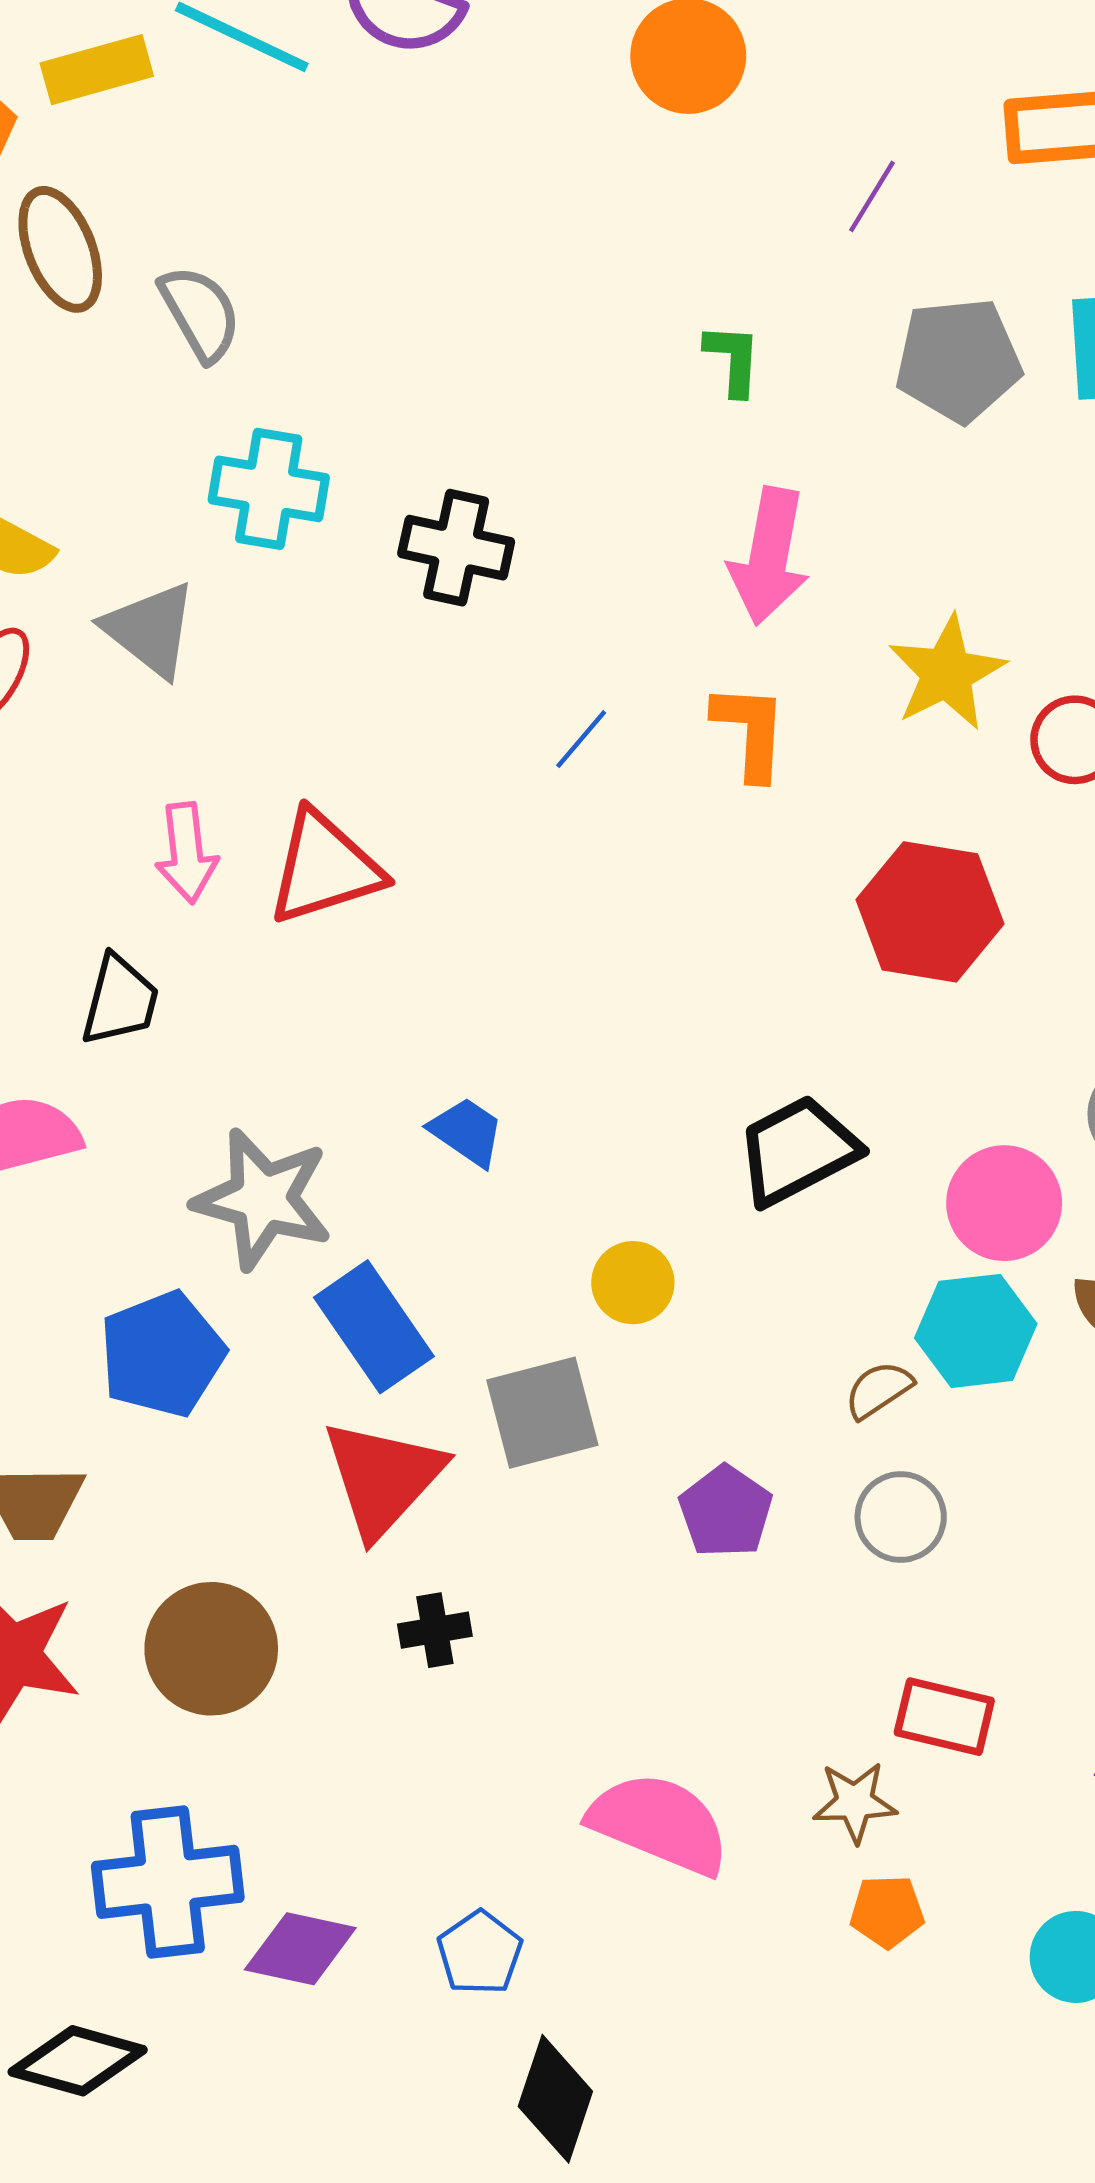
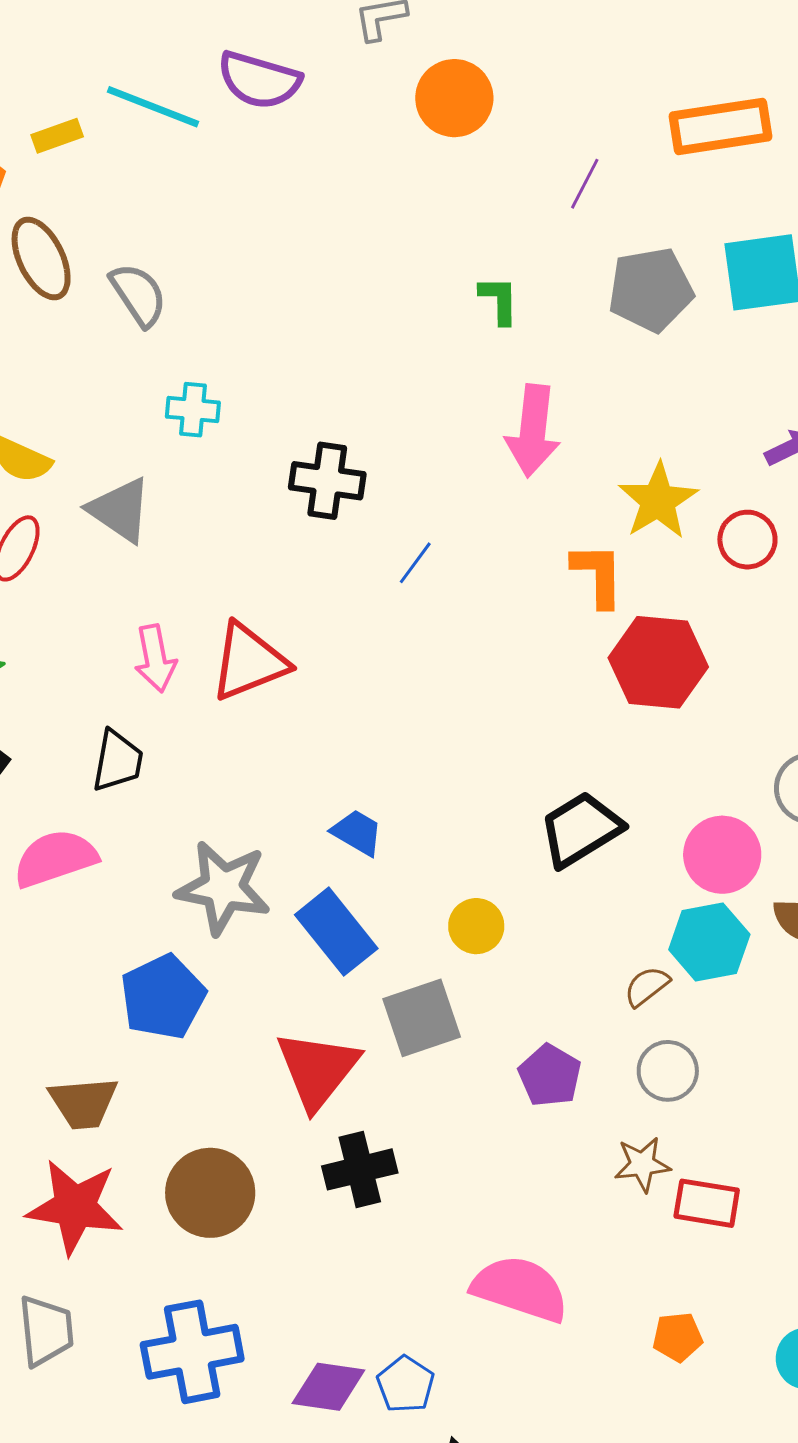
yellow rectangle: (97, 70) -> (57, 136), size x0.7
cyan cross: (269, 489) -> (193, 410), size x0.7
black cross: (456, 548) -> (327, 481), moved
orange L-shape: (750, 731) -> (598, 575), moved
blue rectangle: (374, 1327) -> (336, 932), moved
black cross: (435, 1630) -> (360, 1169), size x1.5
brown star: (855, 1802) -> (642, 1164), moved
purple diamond: (300, 1949) -> (328, 1387), moved

